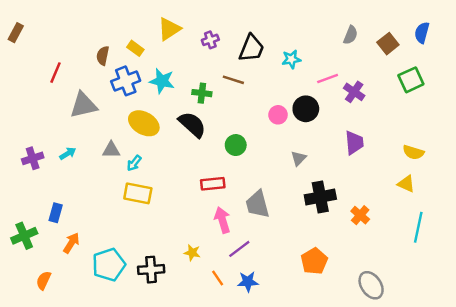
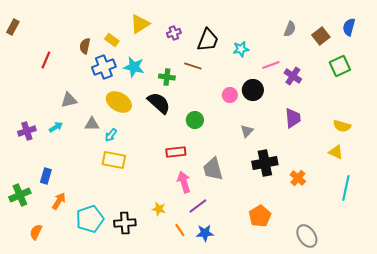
gray triangle: (83, 105) -> (69, 100), moved, size x0.7

